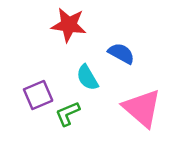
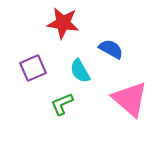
purple square: (38, 95) -> (33, 68), moved

